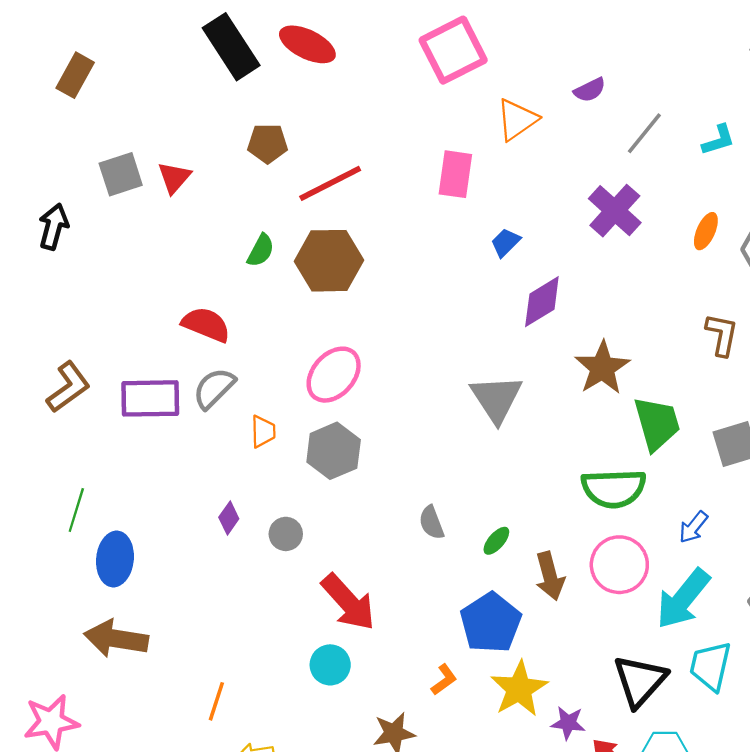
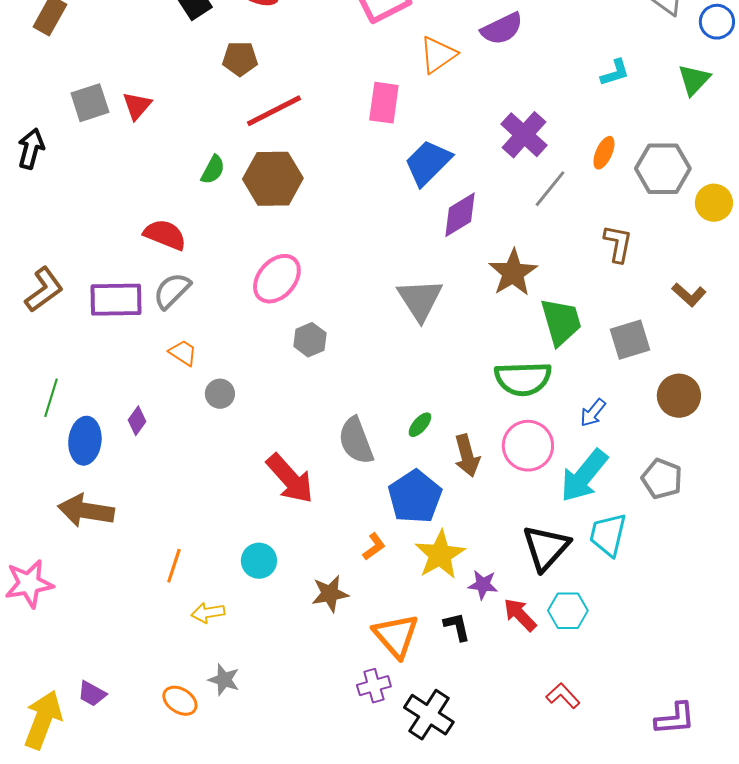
purple semicircle: (590, 90) -> (502, 29), size x1.5
gray line: (644, 133) -> (550, 189), moved
brown pentagon: (268, 143) -> (240, 59), moved
blue trapezoid: (505, 242) -> (428, 163), size x1.8
orange trapezoid: (263, 431) -> (183, 353), moved, turned -56
gray hexagon: (334, 451) -> (310, 340), moved, size x0.7
purple diamond: (229, 518) -> (137, 421), moved
gray semicircle: (431, 523) -> (356, 441), moved, size x1.6
gray circle: (286, 534) -> (220, 394), moved
cyan circle: (330, 665) -> (259, 561), moved

